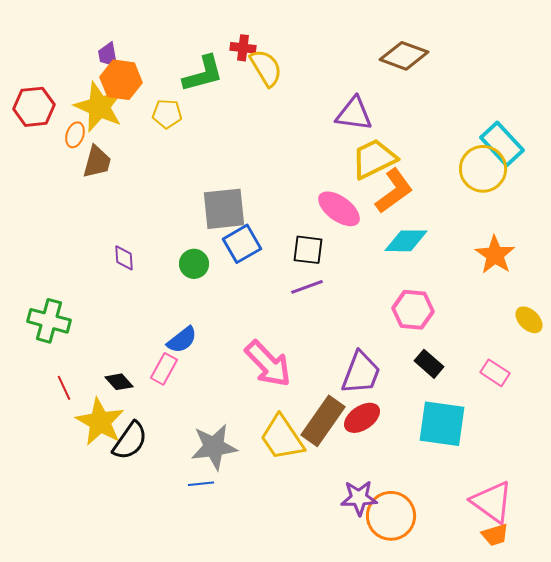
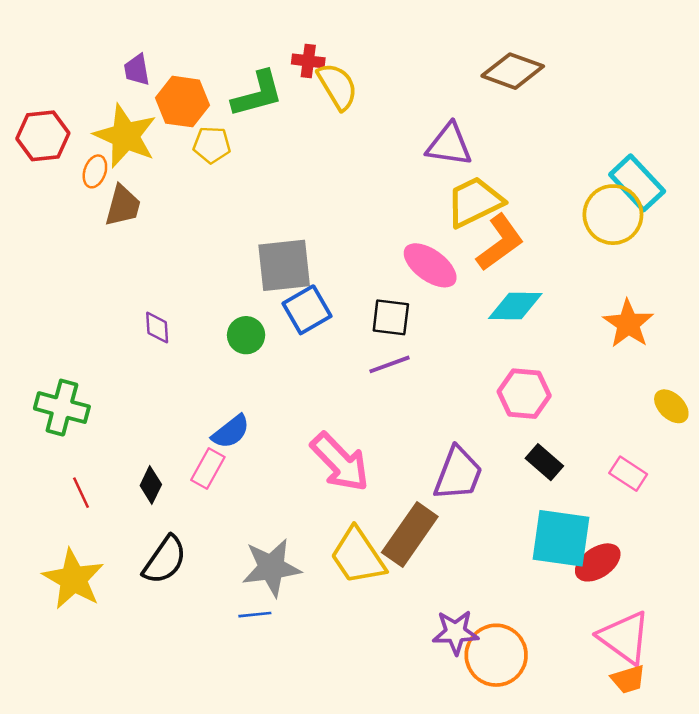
orange hexagon: (121, 80) -> (183, 102), moved
black diamond: (119, 382) -> (151, 485), turned 68
red ellipse: (362, 418) -> (598, 562), moved
yellow star: (100, 422) -> (73, 579), moved

